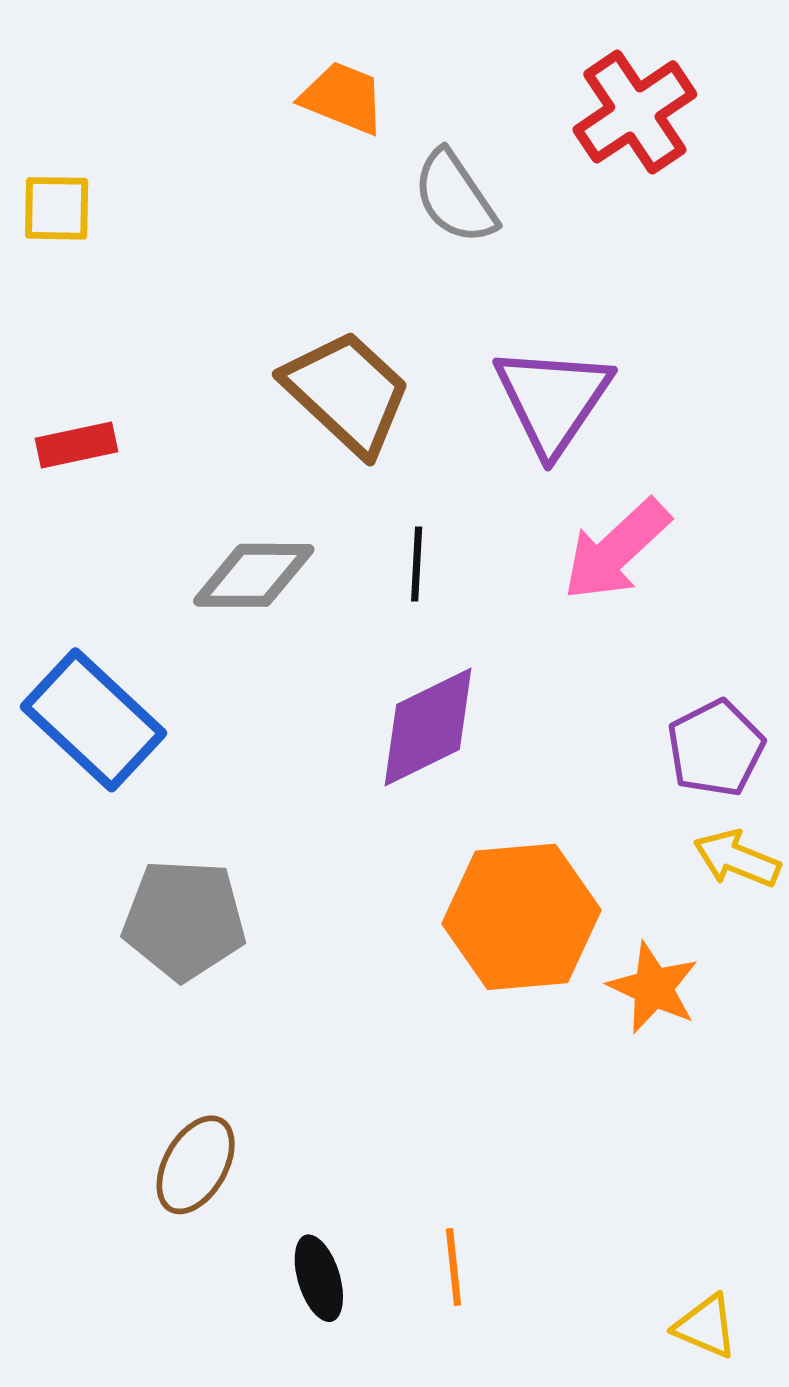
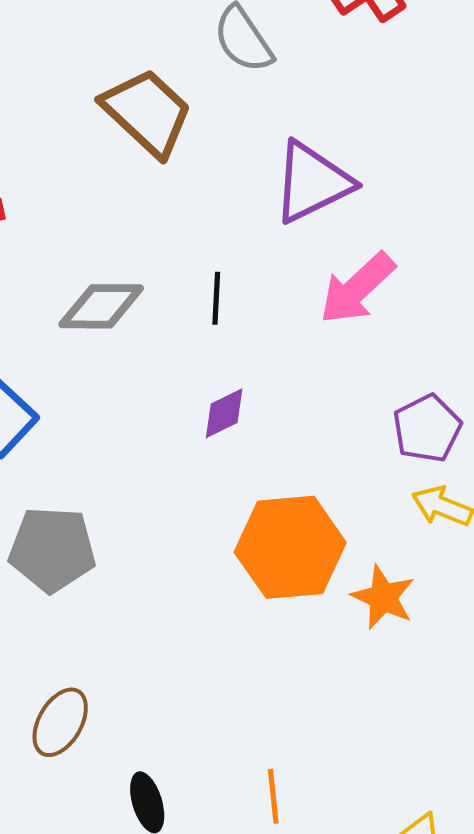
brown trapezoid: (347, 393) -> (147, 112), moved
purple triangle: (553, 400) -> (312, 182), turned 30
purple diamond: (428, 727) -> (224, 413), size x0.6
orange line: (453, 1267) -> (273, 796), moved

